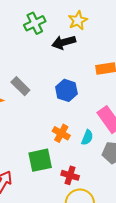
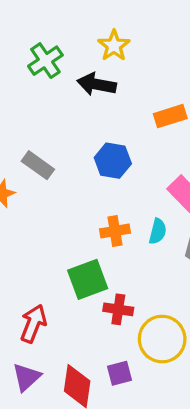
black arrow: (64, 42) -> (97, 84), turned 35
orange cross: (61, 133) -> (115, 231), turned -30
red cross: (70, 175) -> (118, 309), moved

